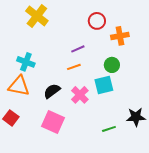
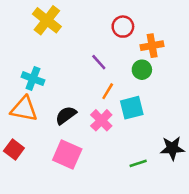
purple line: (78, 49) -> (99, 62), turned 72
green circle: (112, 65) -> (142, 70), moved
orange line: (74, 67) -> (108, 91), moved, turned -40

